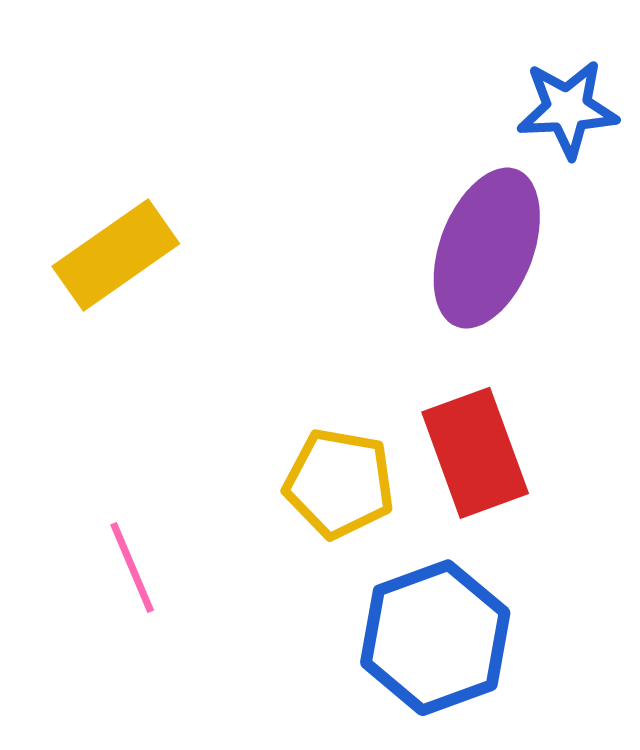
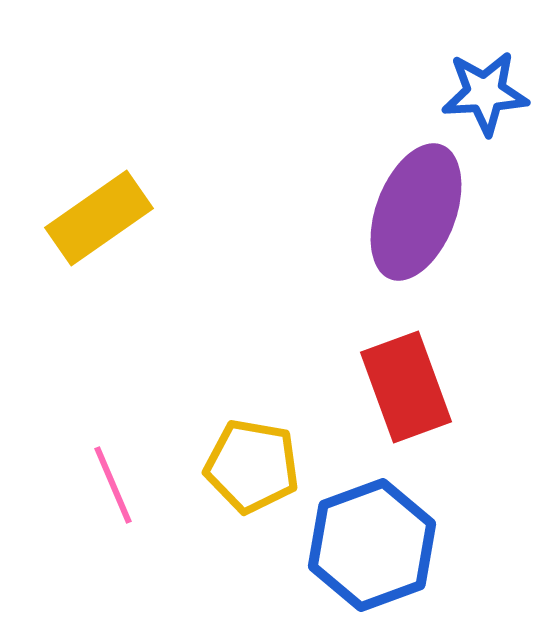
yellow pentagon: (339, 483) -> (252, 466), moved

